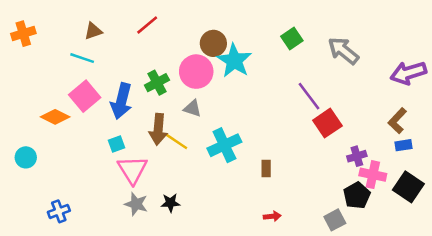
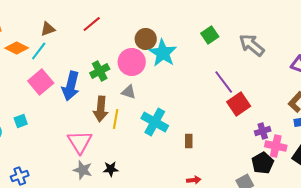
cyan line: (82, 58) -> (39, 51), turned -72
orange diamond: (55, 117) -> (17, 48), moved
yellow line: (177, 141) -> (116, 119), turned 66
cyan square: (116, 144) -> (21, 121), moved
cyan cross: (224, 145) -> (155, 122), turned -36

